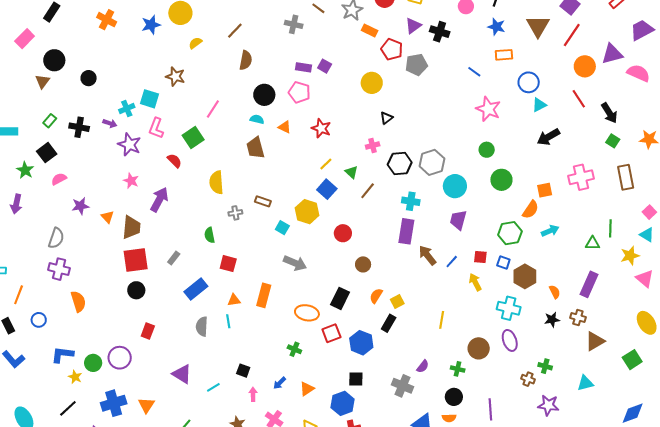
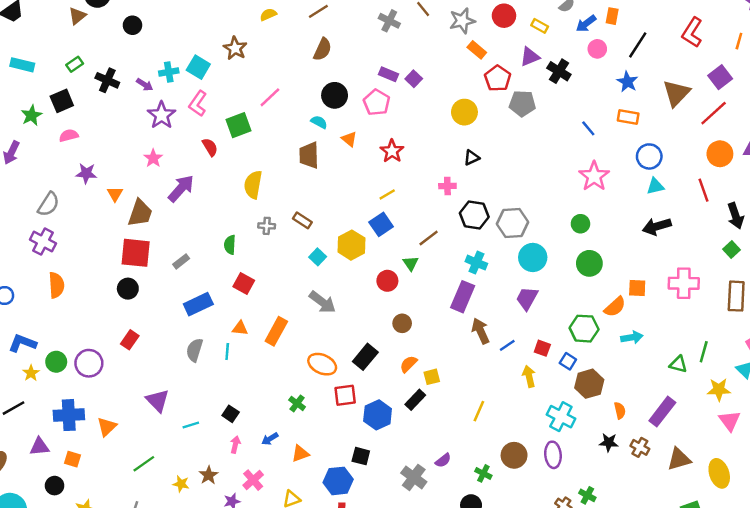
green triangle: (351, 172) -> (411, 263), moved
brown triangle: (595, 341) -> (679, 459), moved

